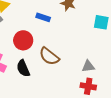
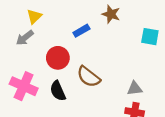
blue rectangle: (43, 17) -> (81, 31), turned -48

